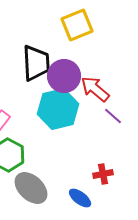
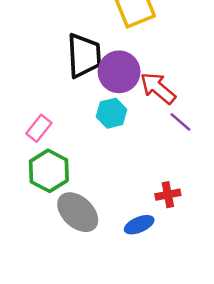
cyan hexagon: (58, 109) -> (112, 113), size x0.6
blue ellipse: (80, 198) -> (139, 225), turned -60

